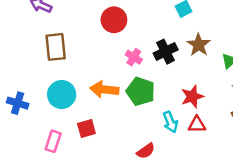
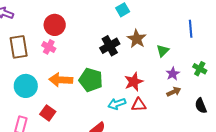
red circle: (114, 20) -> (55, 25), moved
pink cross: (134, 57) -> (49, 47), moved
cyan arrow: (170, 122) -> (117, 104), turned 96
red square: (86, 128) -> (48, 113), turned -35

